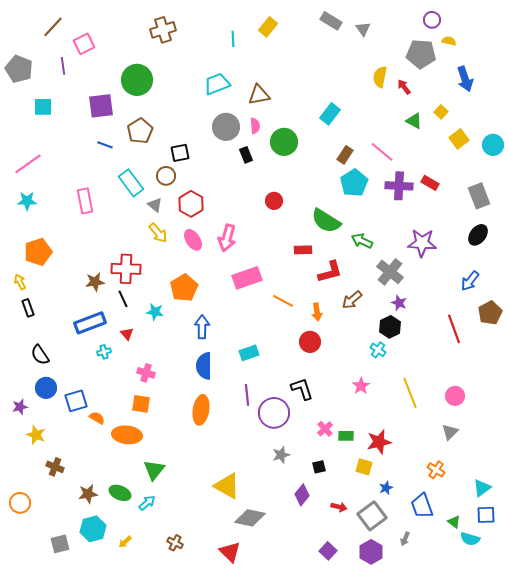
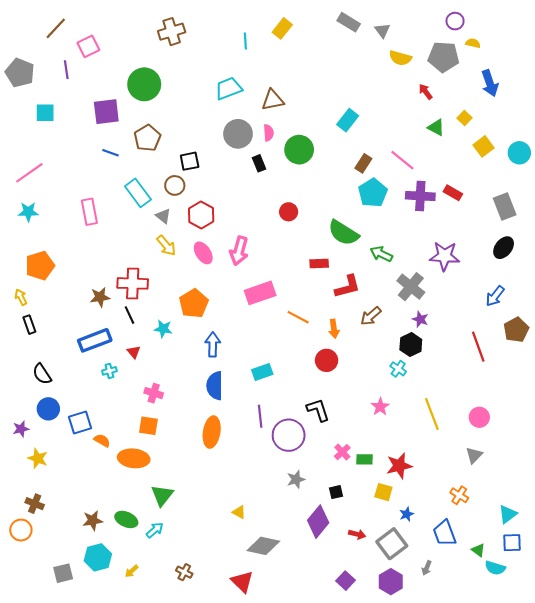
yellow semicircle: (380, 77) -> (400, 58), moved, turned -85
brown cross: (55, 467) -> (35, 504), moved
yellow triangle: (227, 486) -> (239, 512), size x0.5
purple diamond: (302, 495) -> (318, 522), size x1.4

